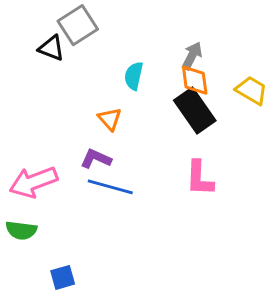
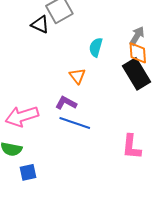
pink L-shape: (199, 178) -> (131, 147), moved
blue square: (63, 277) -> (28, 172), moved

